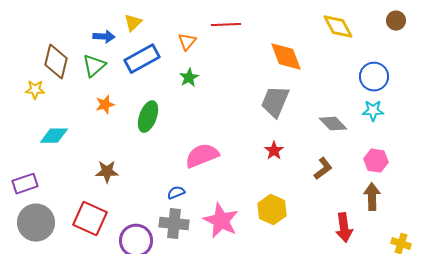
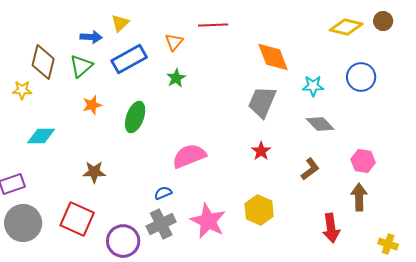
yellow diamond: (338, 27) -> (346, 27), moved, turned -48
cyan star: (373, 111) -> (313, 86), moved
gray cross: (174, 224) -> (161, 224), turned -32

